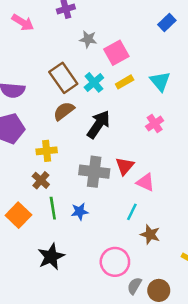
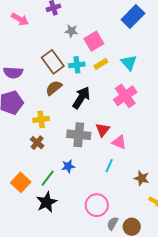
blue rectangle: (167, 23) -> (133, 16), size x1.6
cyan cross: (94, 82) -> (77, 65), turned 35
pink cross: (155, 123) -> (125, 96), size x1.6
green line: (53, 208) -> (48, 178), moved, turned 48
orange square: (18, 215) -> (21, 182), moved
brown star: (150, 234) -> (142, 178), moved

